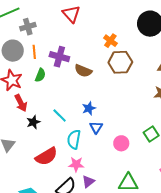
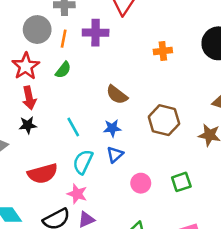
orange cross: (110, 41) -> (163, 51), turned 32
purple cross: (59, 57) -> (96, 33), moved, turned -30
brown hexagon: (120, 62) -> (164, 120), moved
brown semicircle: (83, 71) -> (117, 95), moved
black star: (33, 122) -> (28, 125), moved

